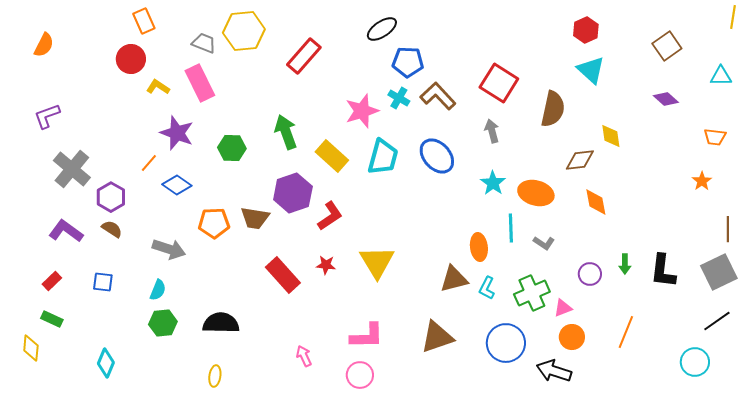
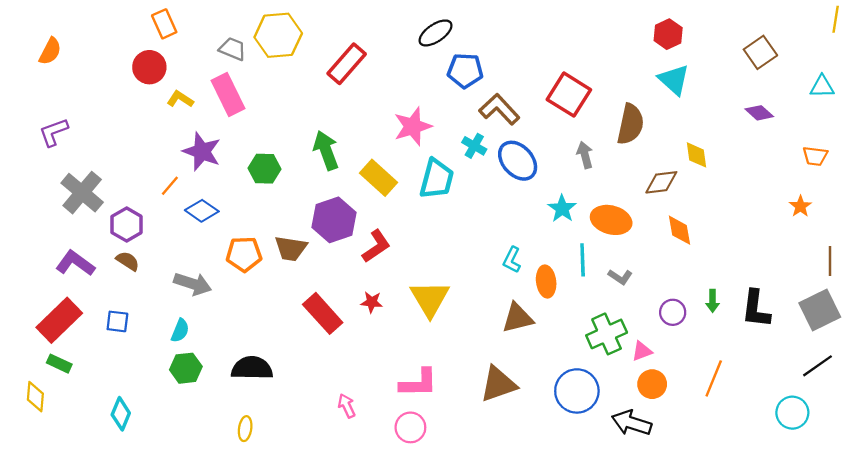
cyan cross: (399, 98) -> (474, 146), moved
gray arrow: (492, 131) -> (585, 155), moved
blue ellipse: (437, 156) -> (518, 161), moved
red rectangle: (52, 281) -> (59, 320), size x2.0
cyan L-shape: (487, 288) -> (512, 260), moved

